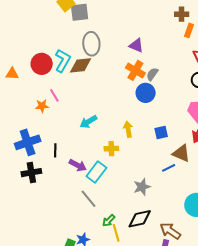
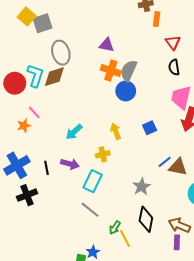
gray semicircle: (152, 74) -> (129, 71), size x1.5
brown triangle: (181, 153) -> (178, 167), moved
purple arrow: (78, 165) -> (70, 164), moved
black diamond: (140, 219) -> (146, 219), turned -55

